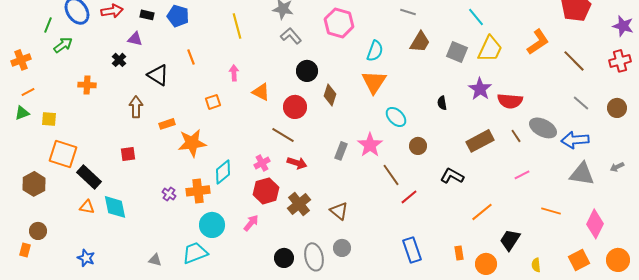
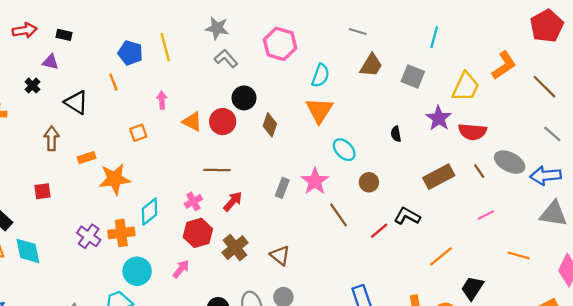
blue pentagon: (178, 16) -> (130, 53), moved
cyan line: (476, 17) -> (434, 37), turned 54
yellow trapezoid: (490, 49) -> (466, 87), moved
red circle: (295, 107) -> (223, 122), moved
brown line: (283, 135) -> (217, 170), turned -30
red arrow: (297, 163) -> (233, 201), turned -66
purple cross: (169, 194) -> (89, 236), size x1.5
red line: (409, 197) -> (379, 231), moved

